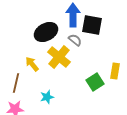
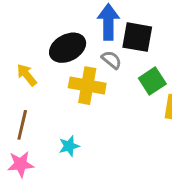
yellow cross: (59, 57) -> (87, 86), turned -30
yellow arrow: (32, 64) -> (27, 75), moved
green square: (95, 82) -> (152, 81), moved

